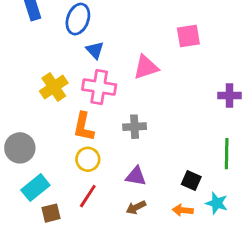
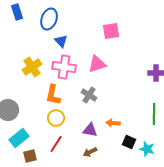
pink square: (188, 36) -> (111, 31), moved
pink triangle: (146, 67) -> (97, 64), moved
gray cross: (135, 127) -> (89, 95), turned 35
black square: (191, 180) -> (129, 142), moved
orange arrow: (183, 210) -> (113, 123), moved

